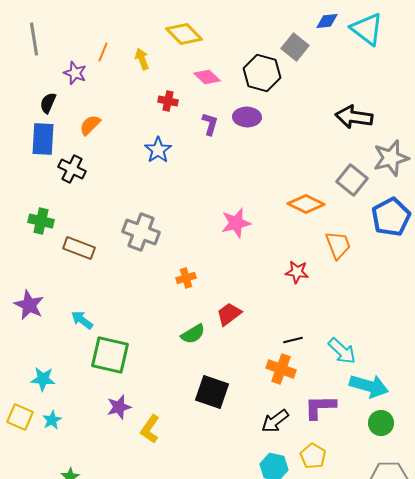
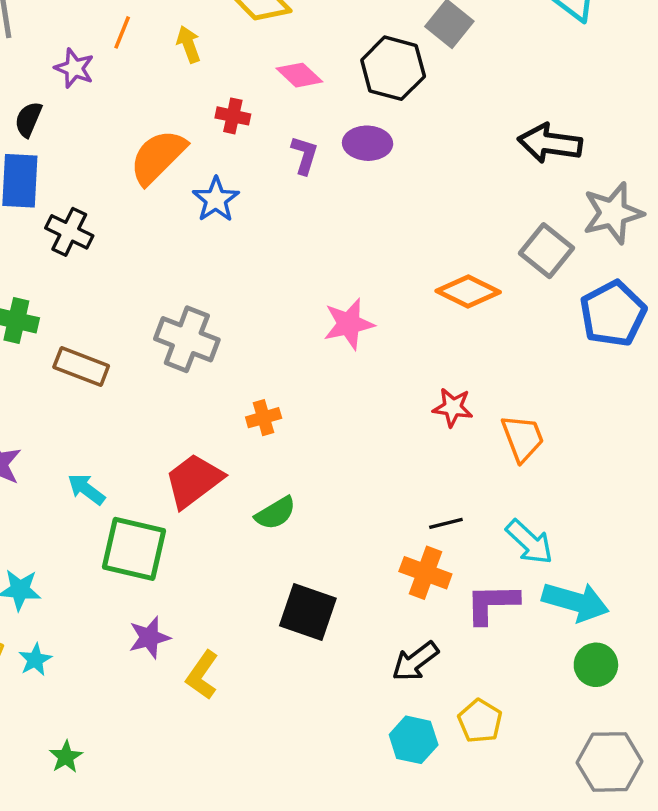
orange semicircle: (90, 125) -> (158, 157), moved, size x1.6
orange trapezoid: (338, 245) -> (523, 438), moved
red trapezoid: (229, 314) -> (194, 481), moved, size x1.4
purple L-shape: (320, 407) -> (492, 603), moved

